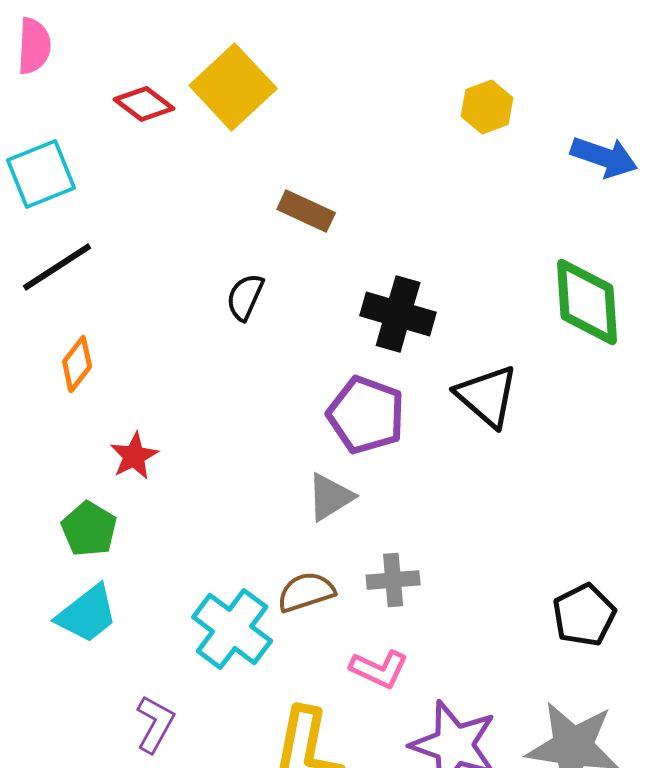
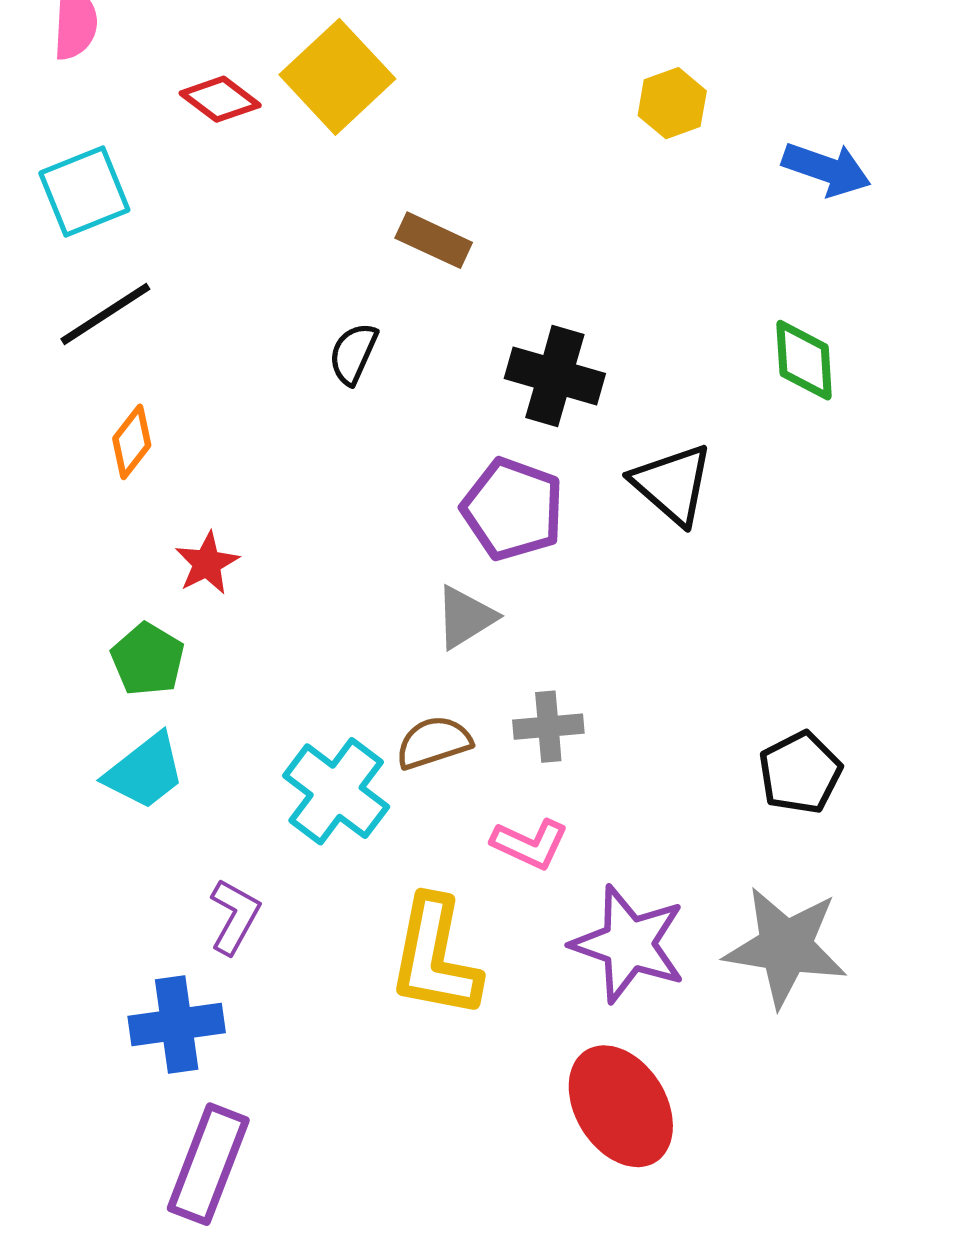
green diamond: (587, 302) -> (804, 360), size x0.7

